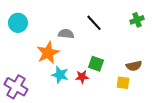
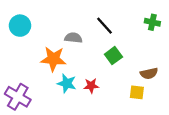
green cross: (137, 20) -> (152, 22), turned 32
orange star: (48, 53) -> (53, 59), turned 30
green square: (96, 64) -> (113, 56), moved, turned 35

